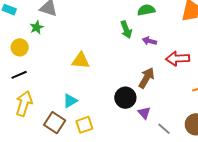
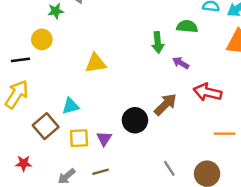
yellow circle: (20, 47) -> (42, 39), moved
yellow triangle: (81, 61) -> (96, 63), turned -30
purple triangle: (144, 113) -> (104, 139), moved

